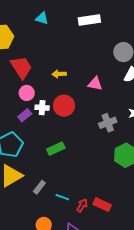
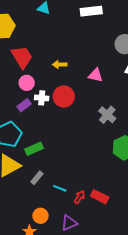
gray cross: (108, 123) -> (107, 115), turned -30
green rectangle: (56, 149) -> (34, 149), moved

